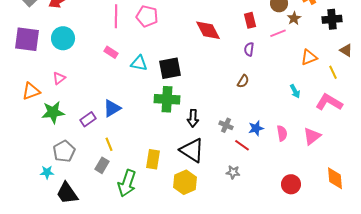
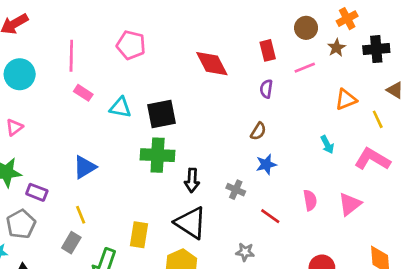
pink line: (116, 16) -> (71, 56), moved
brown star: (294, 18) -> (337, 48), moved
purple rectangle: (88, 119) -> (37, 192), moved, turned 56
blue star: (256, 128) -> (266, 164), moved
red line: (242, 145) -> (270, 216), moved

